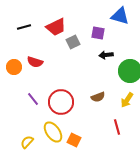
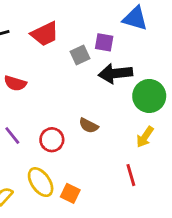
gray square: (73, 42) -> (80, 55), moved
black arrow: (106, 55) -> (115, 73), size x1.6
brown semicircle: (98, 97) -> (89, 126), moved, turned 48
red circle: (61, 102) -> (52, 140), size x0.7

